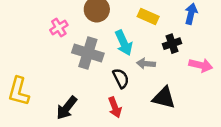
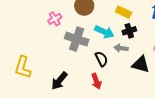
cyan arrow: (124, 43) -> (104, 32), turned -42
black cross: (172, 44) -> (129, 31), moved
black triangle: (164, 98) -> (141, 64), moved

